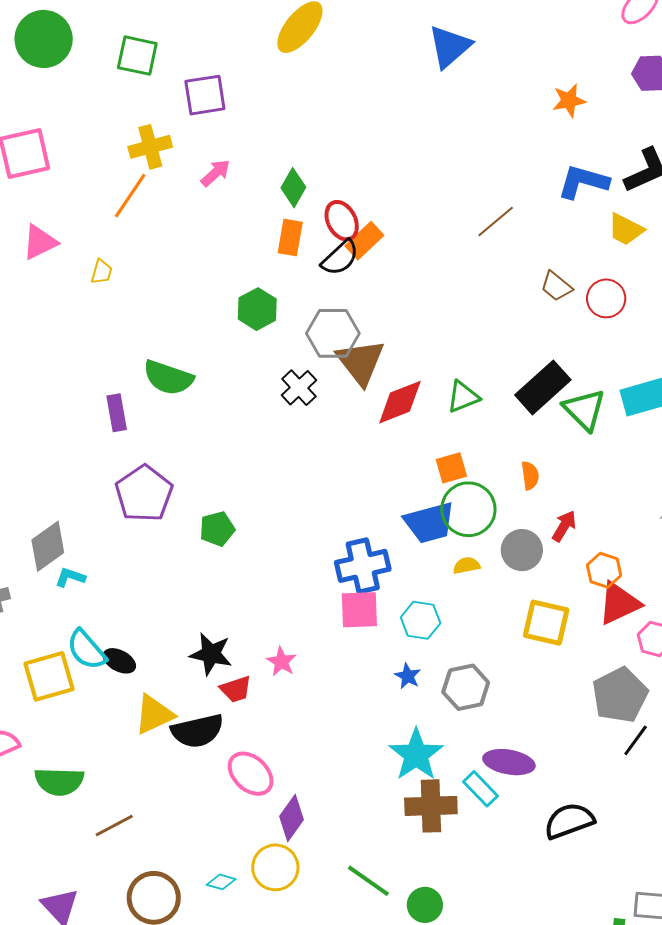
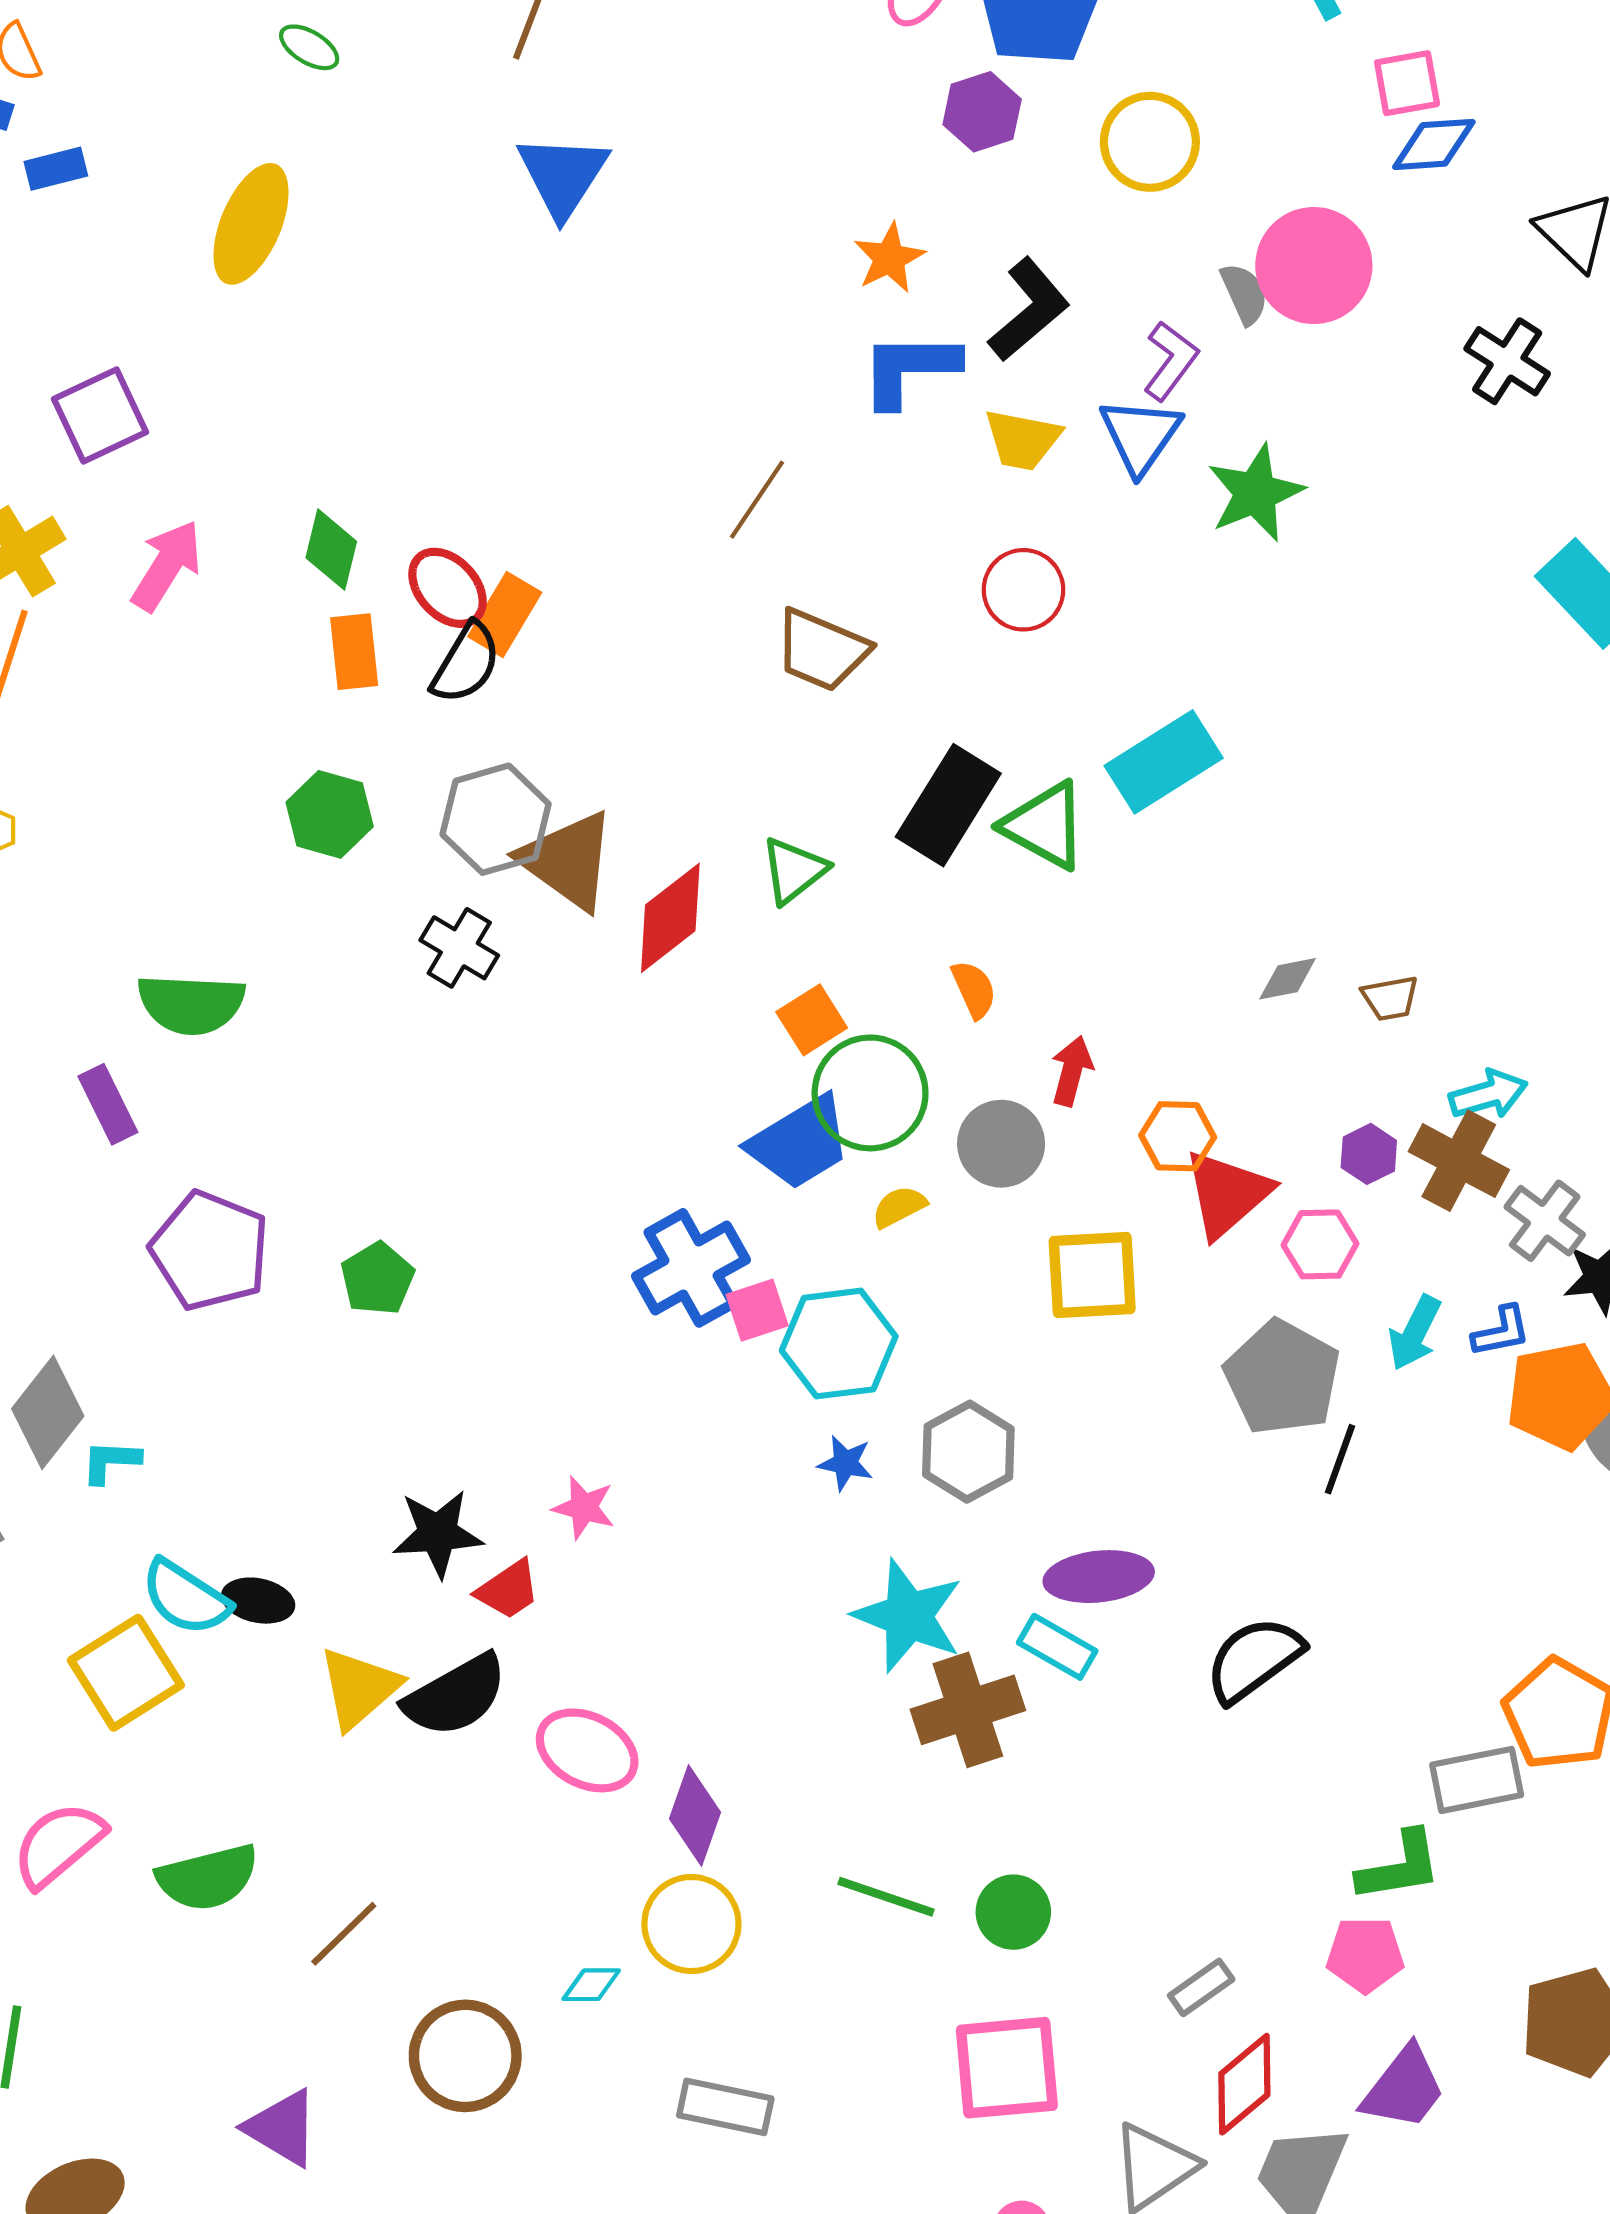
orange star: (569, 100) -> (889, 258), moved
pink arrow: (216, 173) -> (167, 566), size x1.4
brown trapezoid: (556, 286) -> (822, 650), moved, size x1.4
pink square: (359, 610) -> (757, 1310), moved, size x0.7
cyan hexagon: (421, 620) -> (839, 1344), size x1.4

